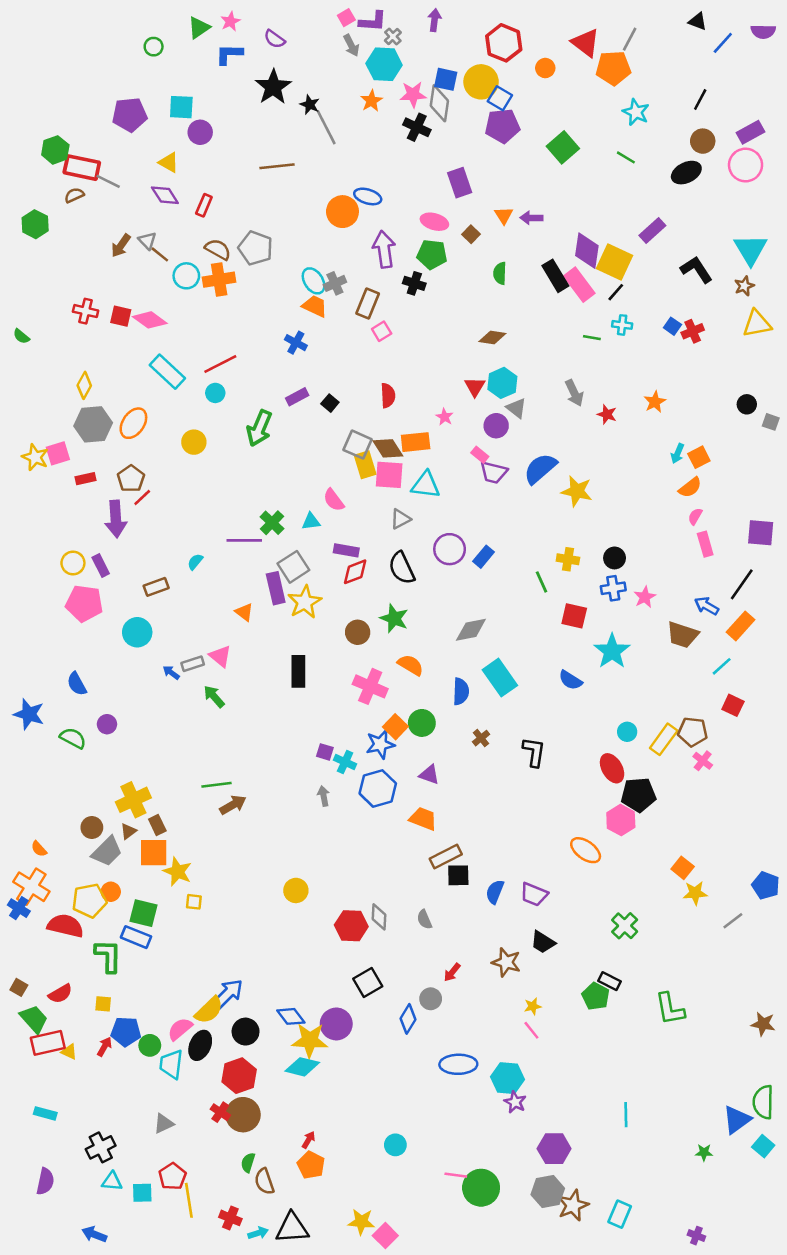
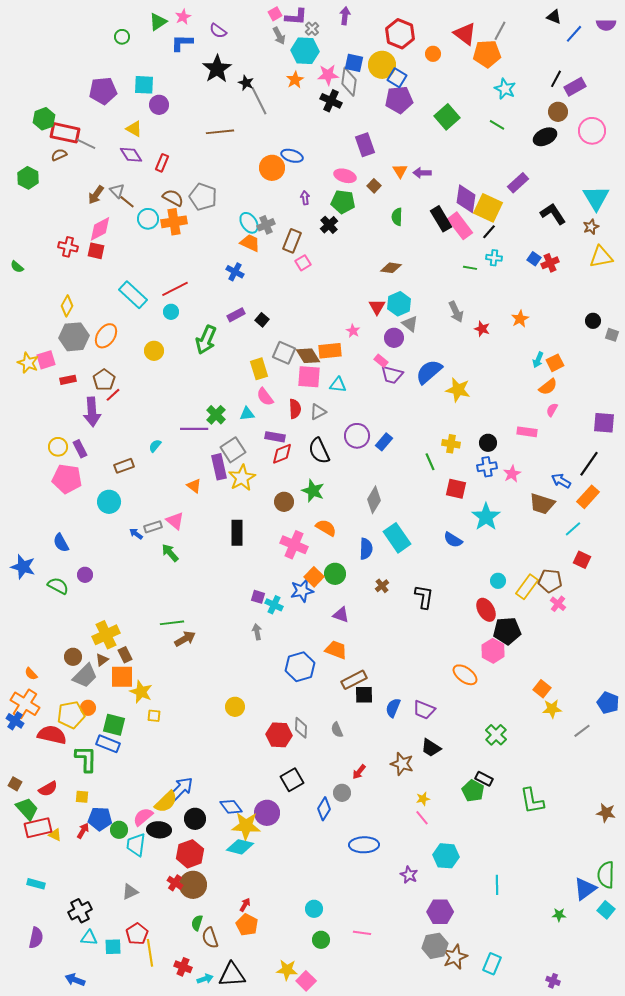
purple rectangle: (751, 132) -> (575, 87), moved
purple arrow: (384, 249) -> (305, 198), size x0.5
black cross: (414, 283) -> (329, 225), turned 30
pink diamond: (150, 320) -> (100, 229), moved, turned -64
red semicircle: (388, 395) -> (295, 409), moved
yellow rectangle: (365, 465) -> (259, 369), moved
cyan triangle: (426, 485) -> (338, 385), size x0.7
pink rectangle: (705, 544) -> (527, 432), moved, turned -66
gray diamond: (471, 630) -> (374, 500), turned -48
blue hexagon: (378, 788) -> (300, 667), moved
black ellipse: (200, 1045) -> (159, 830), turned 70
cyan hexagon: (507, 1078) -> (446, 856), moved
green circle: (481, 1188) -> (321, 940), moved, size x0.6

